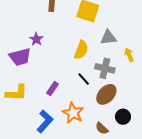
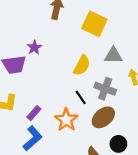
purple rectangle: (52, 88) -> (34, 113), moved
orange star: (73, 113) -> (66, 120), moved

